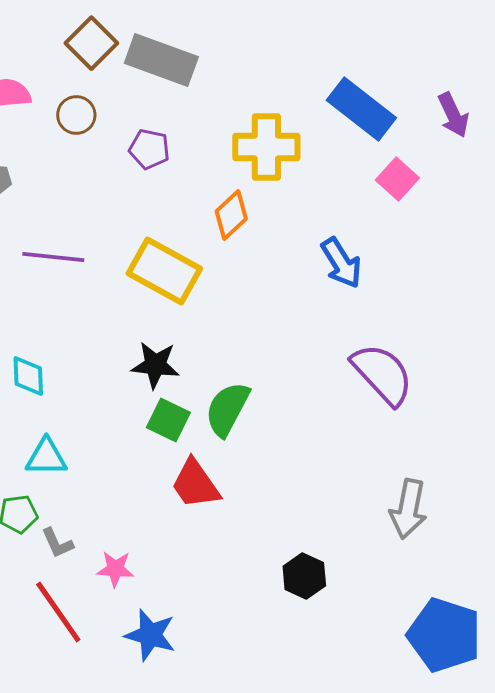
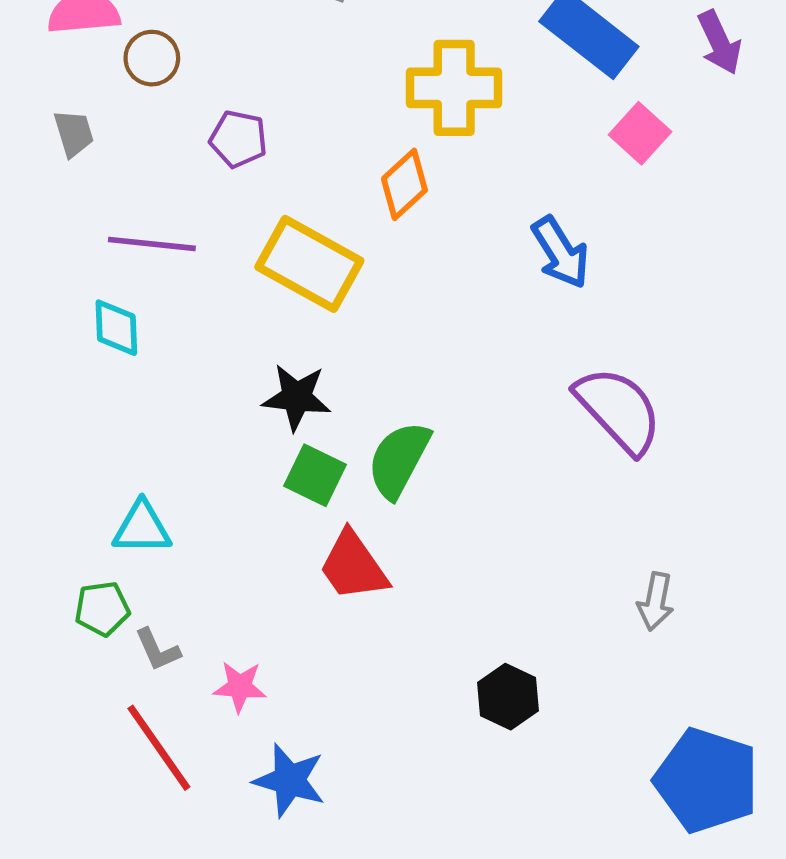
brown circle: (76, 115) -> (152, 58), moved
purple pentagon: (149, 149) -> (238, 139), moved
cyan diamond: (28, 376) -> (116, 328), moved
gray arrow: (408, 509) -> (656, 602), size x0.7

